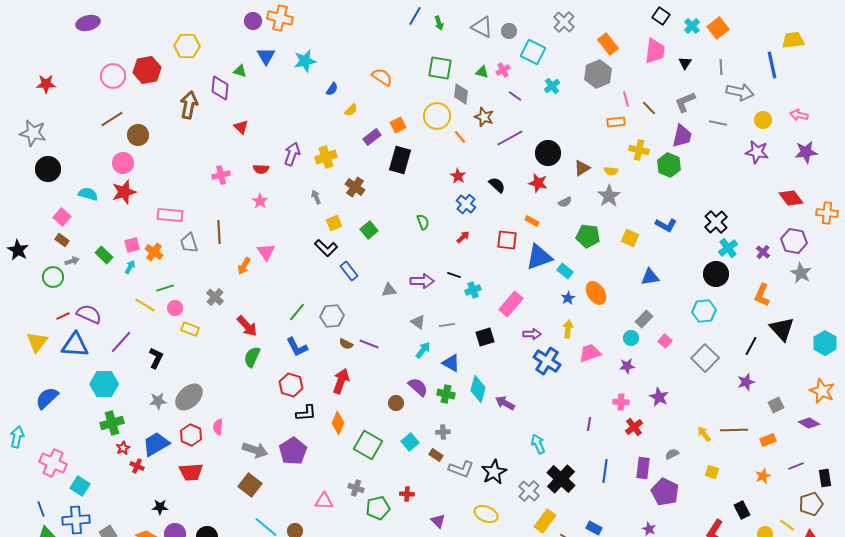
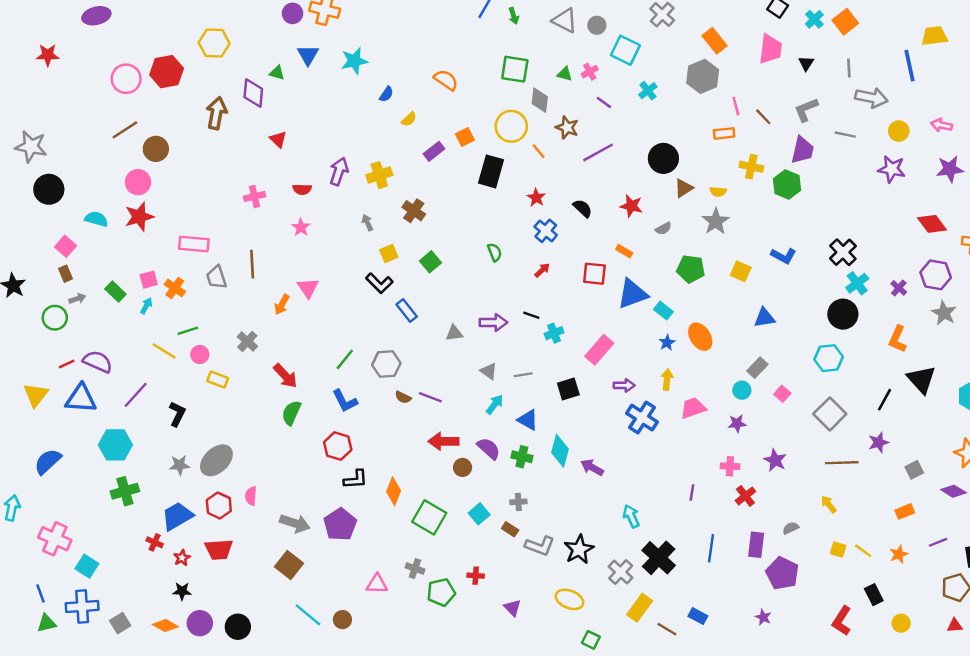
red star: (46, 84) -> (48, 55), moved
black circle: (548, 153) -> (663, 158), moved
black rectangle: (400, 160) -> (491, 171), moved
brown rectangle: (62, 240) -> (65, 274), turned 32
red arrow: (341, 381) -> (443, 441), moved, turned -110
brown line: (734, 430) -> (842, 463), moved
red star: (123, 448) -> (182, 558), moved
yellow line: (787, 525) -> (863, 551), moved

